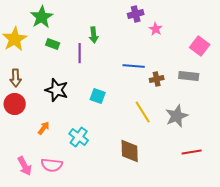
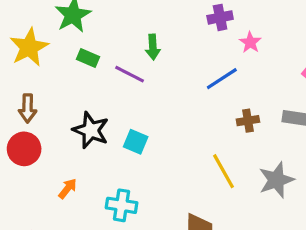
purple line: (80, 53) -> (130, 74), turned -66
blue line: (134, 66) -> (222, 79), moved, turned -40
cyan square: (98, 96) -> (136, 142), moved
cyan cross: (79, 137) -> (122, 205), turned -30

